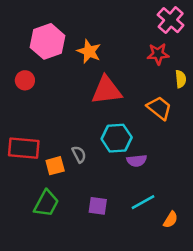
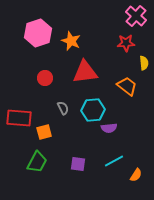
red circle: (25, 80) -> (45, 78), moved
gray semicircle: (79, 154) -> (63, 108), moved

